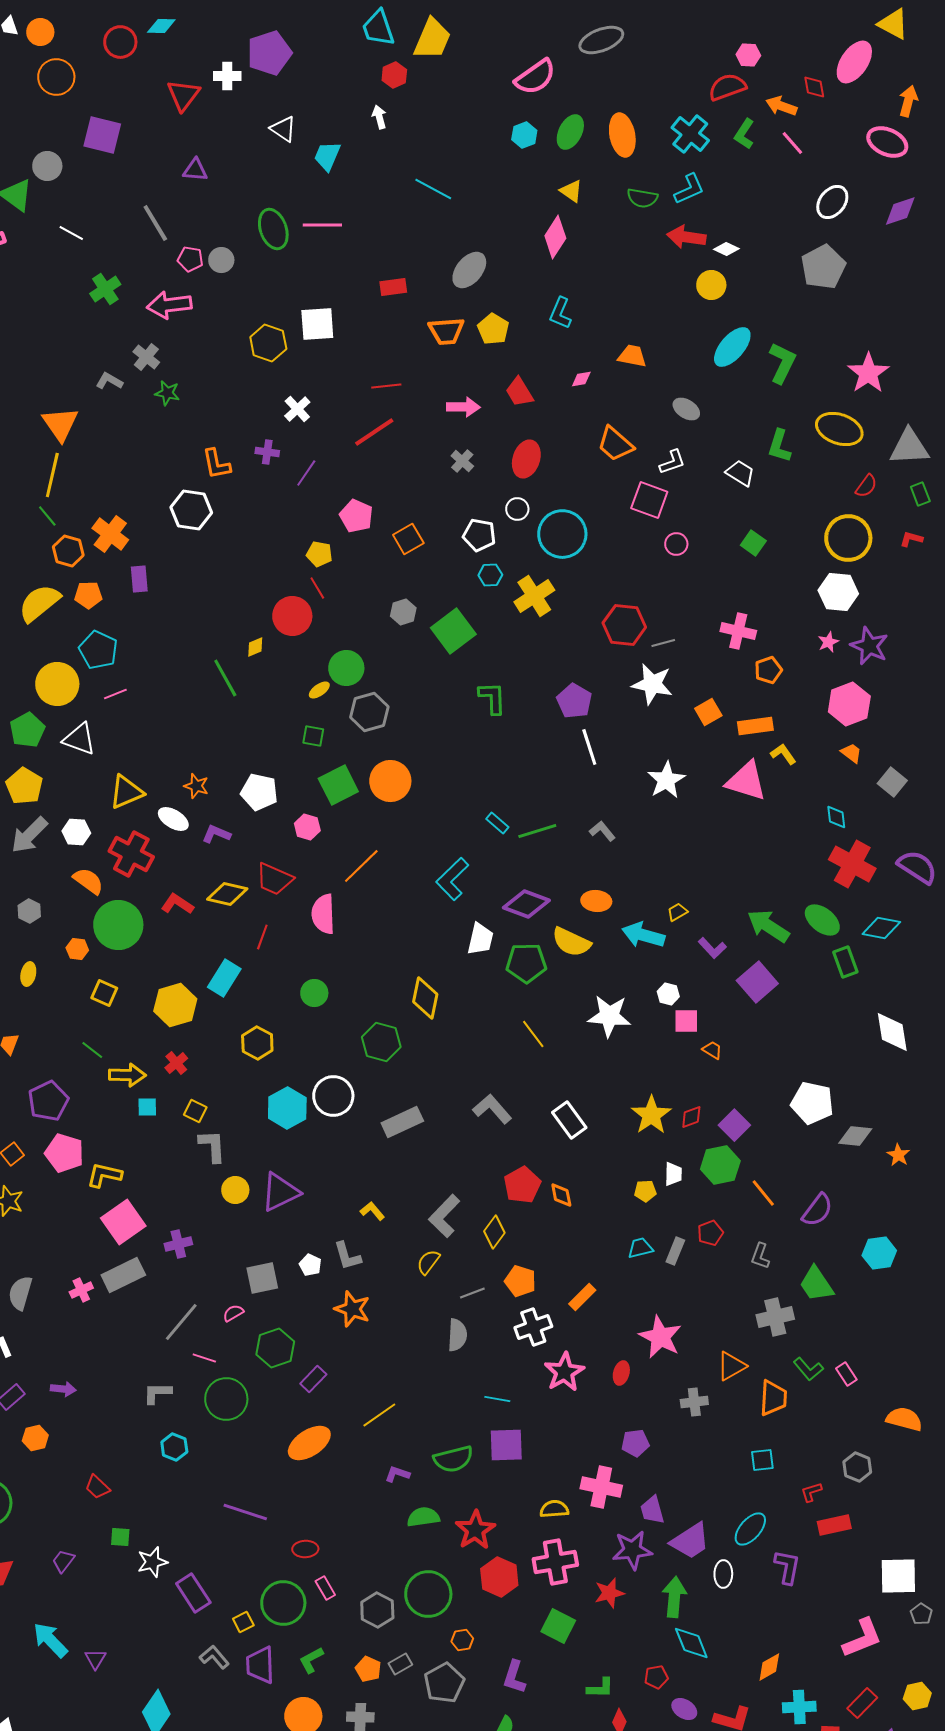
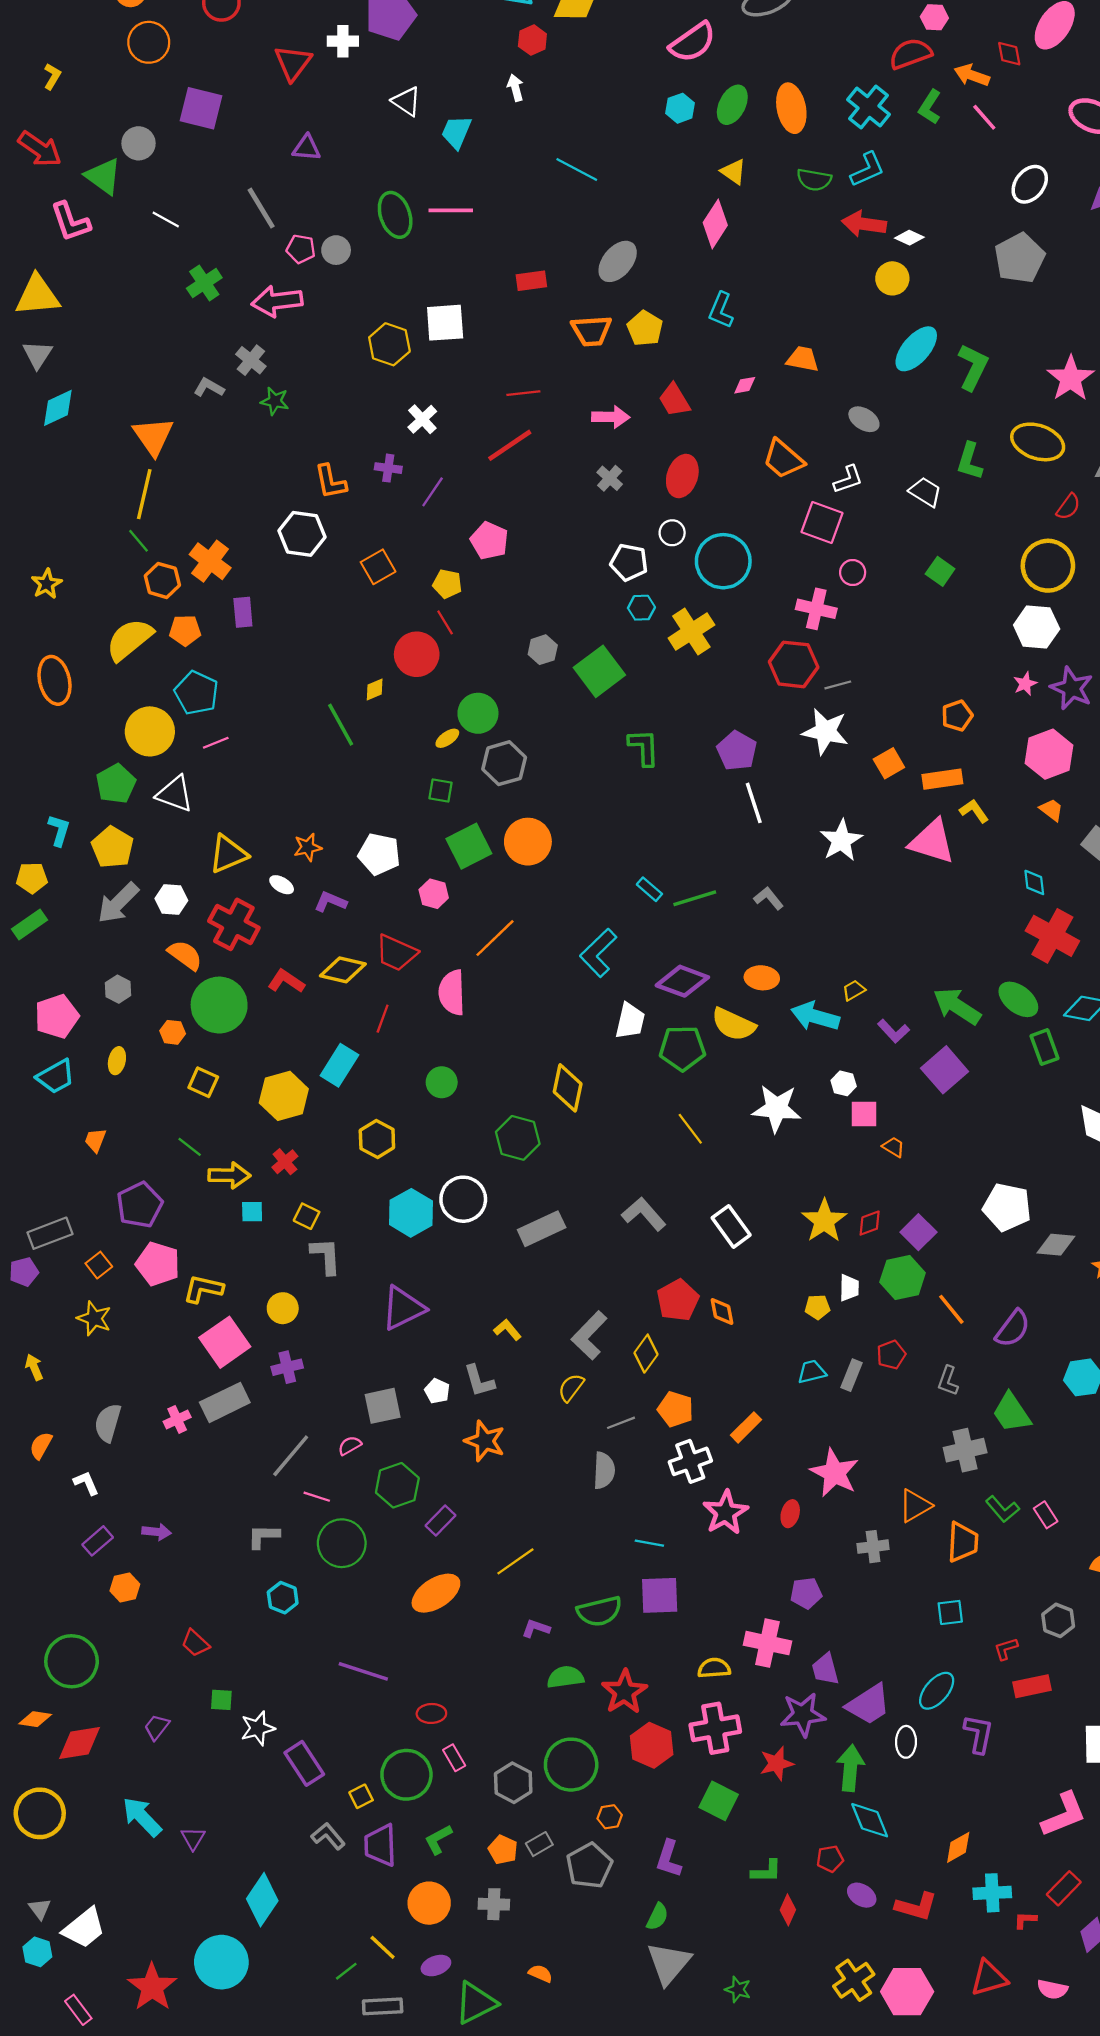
orange square: (408, 539) -> (378, 567), moved
pink cross: (738, 631) -> (816, 609), moved
orange star: (196, 786) -> (308, 847), turned -30
white ellipse: (173, 819) -> (282, 885), size x0.7
yellow circle: (235, 1190) -> (283, 1308), moved

